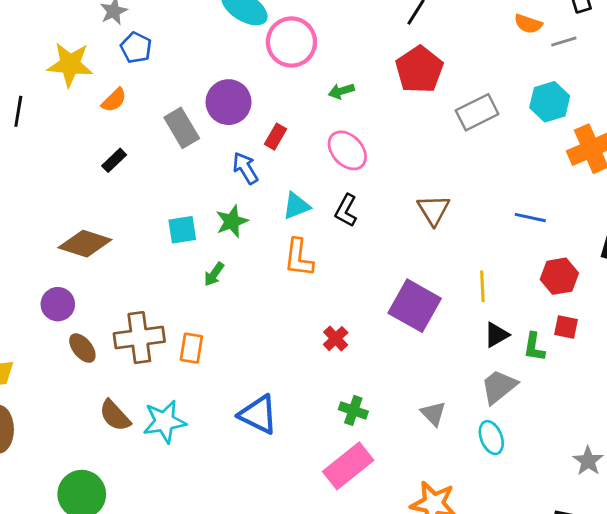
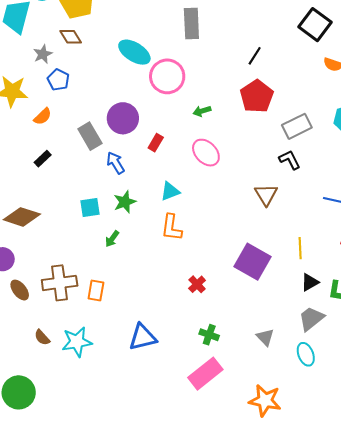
blue arrow: (245, 168) -> (116, 163), moved
black L-shape: (346, 210) -> (290, 160), moved, turned 125
blue triangle: (258, 415) -> (143, 337), turned -40
brown semicircle: (115, 416) -> (42, 337), size x0.7

